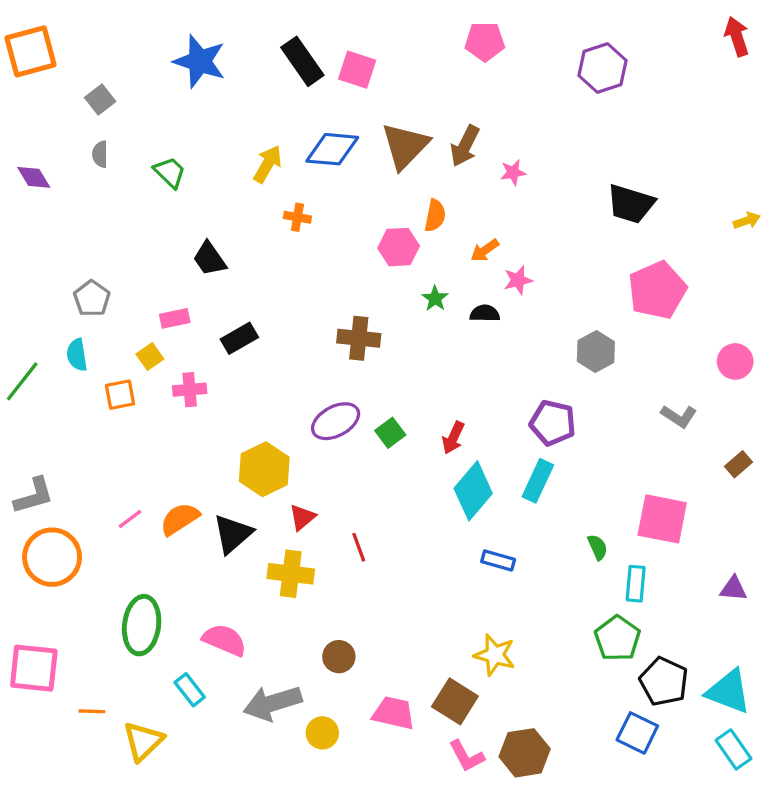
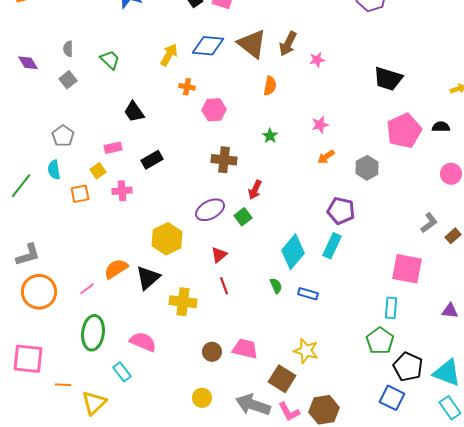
gray square: (100, 99) -> (68, 80), moved
brown triangle: (405, 146) -> (252, 44), turned -36
pink hexagon: (399, 247) -> (214, 110), moved
orange arrow: (485, 250) -> (326, 157), moved
black semicircle: (485, 313) -> (441, 127), moved
gray L-shape: (679, 416) -> (429, 223), moved, turned -70
red arrow: (453, 438) -> (255, 190), moved
red triangle: (302, 517) -> (219, 255), moved
pink line: (130, 519) -> (87, 289), moved
green semicircle: (598, 547) -> (276, 286), moved
gray arrow: (273, 703) -> (253, 405), moved, turned 36
pink trapezoid: (394, 713) -> (245, 349), moved

